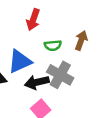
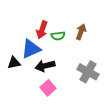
red arrow: (33, 20) -> (42, 30), moved
gray cross: (60, 75) -> (88, 72), moved

